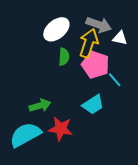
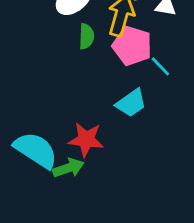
green arrow: (40, 106) -> (68, 168), moved
cyan semicircle: (25, 135) -> (36, 150), turned 64

